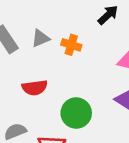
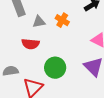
gray triangle: (40, 38) -> (39, 22), moved

